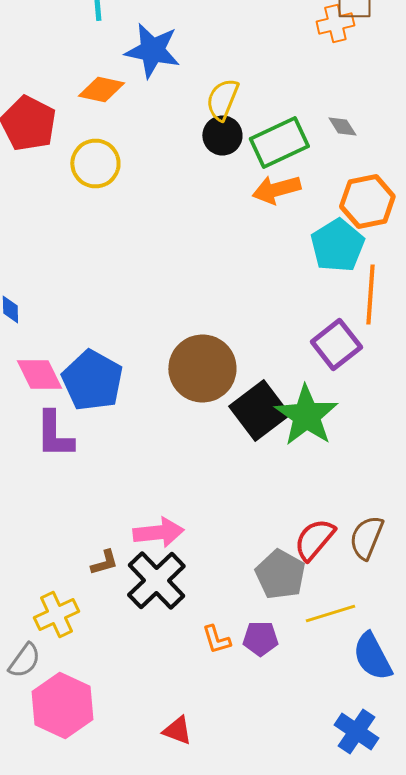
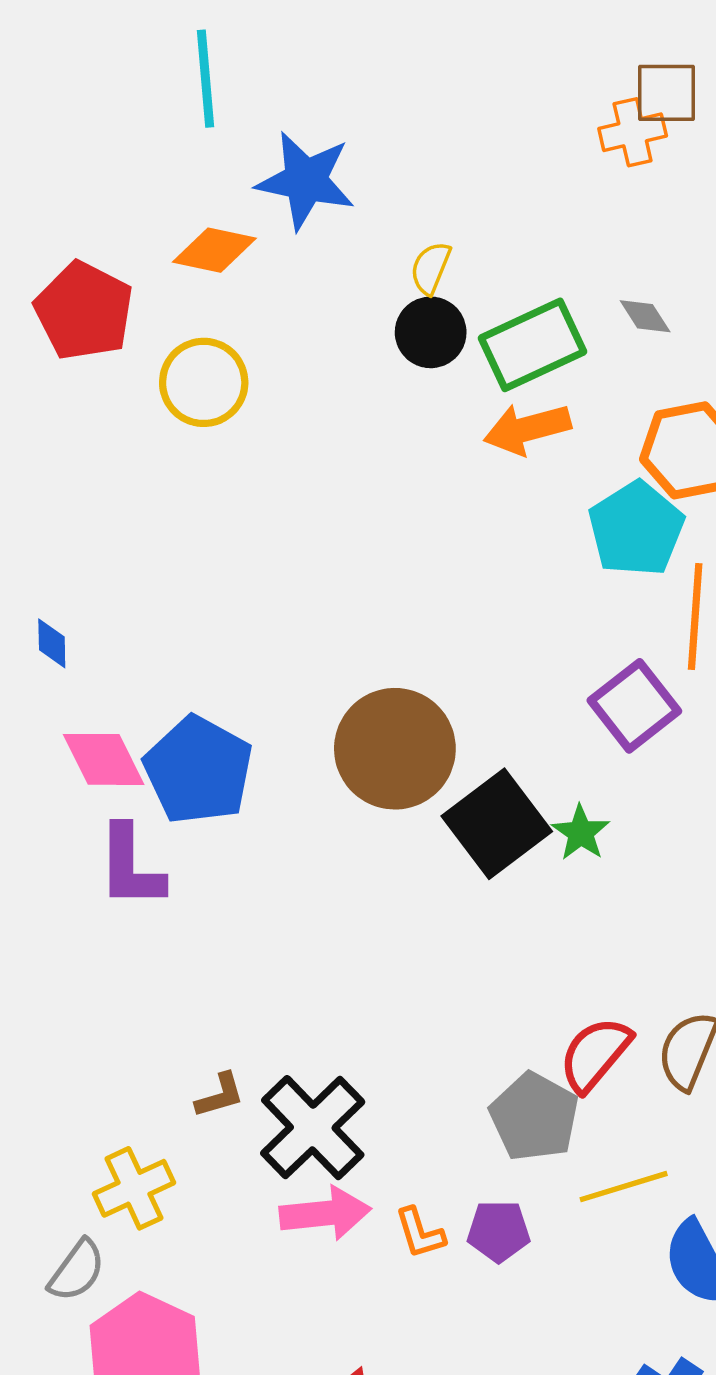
yellow semicircle: (222, 100) -> (431, 268), size x0.7
green star: (306, 416) -> (581, 833), size x0.5
pink arrow: (158, 532) -> (325, 1213), moved

